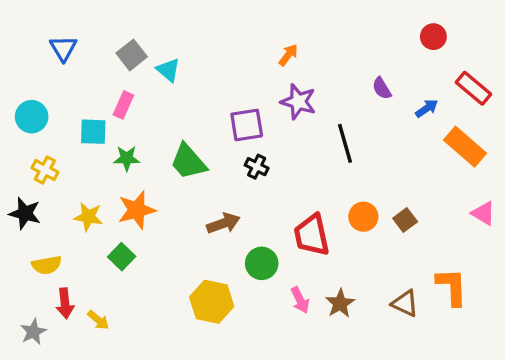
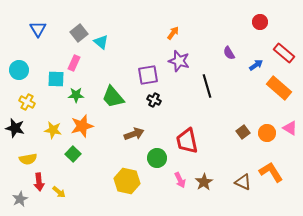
orange circle: (363, 217) -> (267, 133), moved
orange L-shape: (452, 287) -> (271, 172), turned -30

